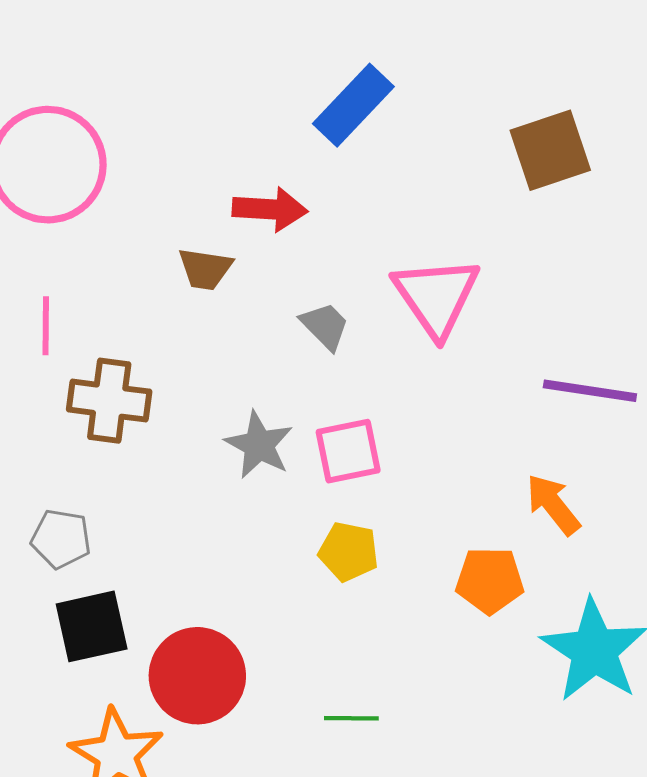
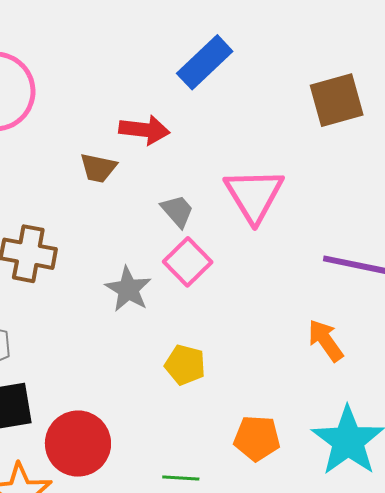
pink square: (348, 451) -> (188, 262), moved, turned -36
orange pentagon: (490, 580) -> (257, 438), moved

